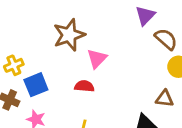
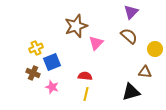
brown semicircle: (166, 39) -> (129, 36), moved
red semicircle: (84, 86) -> (85, 76), moved

